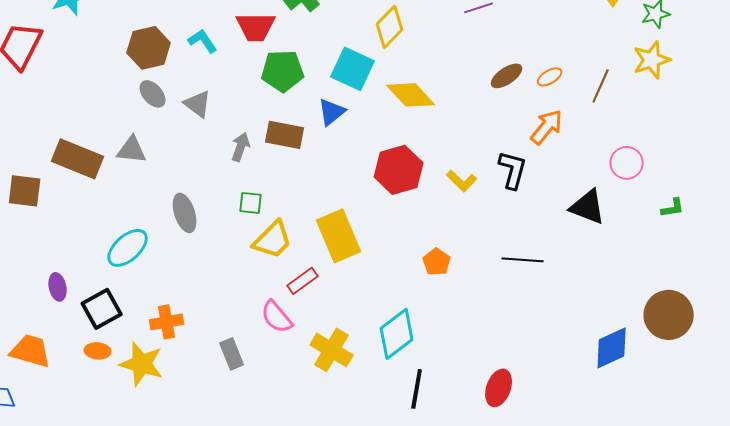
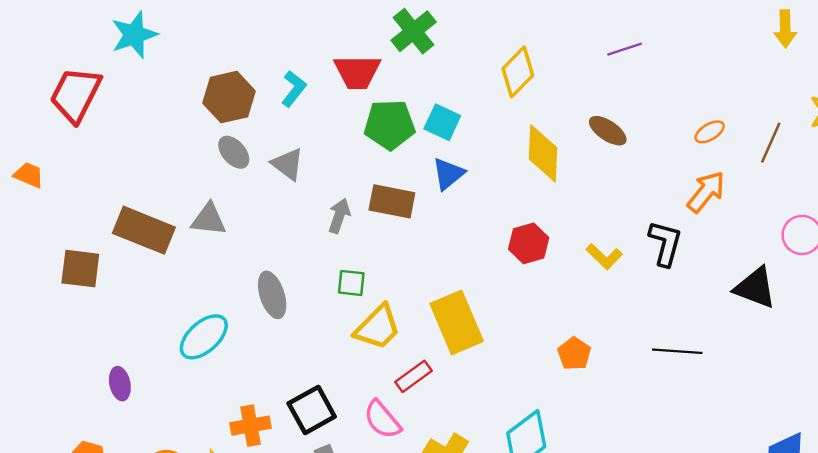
cyan L-shape: (203, 41) -> (294, 89), turned 72
cyan square: (353, 69) -> (442, 122), moved, size x0.7
brown ellipse: (507, 76) -> (608, 131), moved, turned 68
yellow diamond: (411, 95) -> (543, 153), turned 45
red hexagon: (399, 170) -> (529, 243), size x0.7
black square: (102, 309) -> (312, 410), moved

